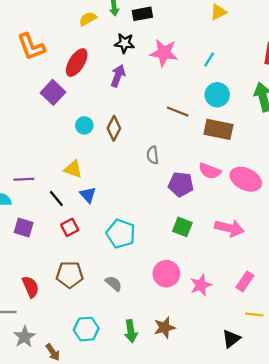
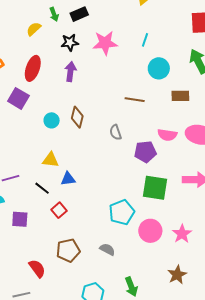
brown line: (178, 112) -> (135, 100), moved
brown rectangle: (218, 129) -> (180, 96), moved, size x0.7
blue triangle: (88, 195) -> (68, 179), turned -42
green square: (182, 227) -> (155, 188), size x1.5
cyan pentagon: (121, 234) -> (122, 212), moved, turned -30
brown star: (164, 328) -> (177, 275), moved

